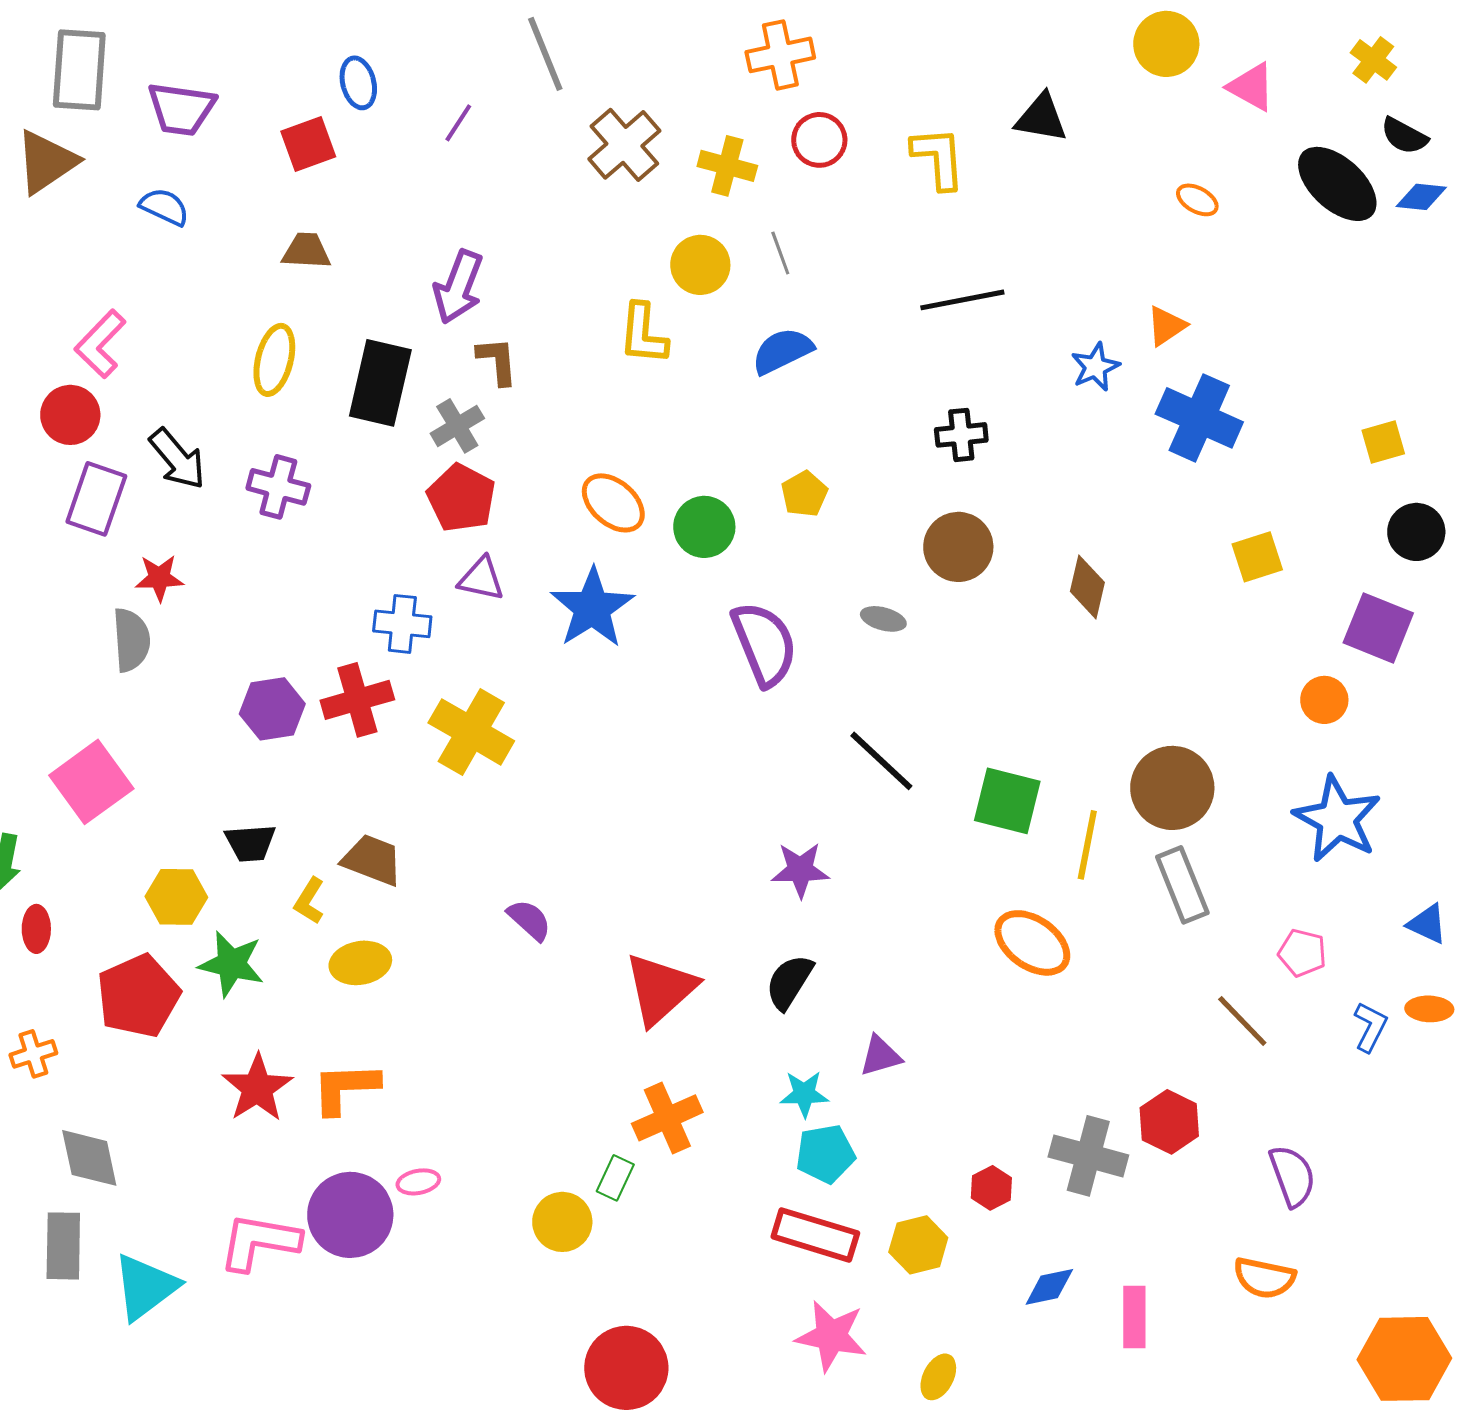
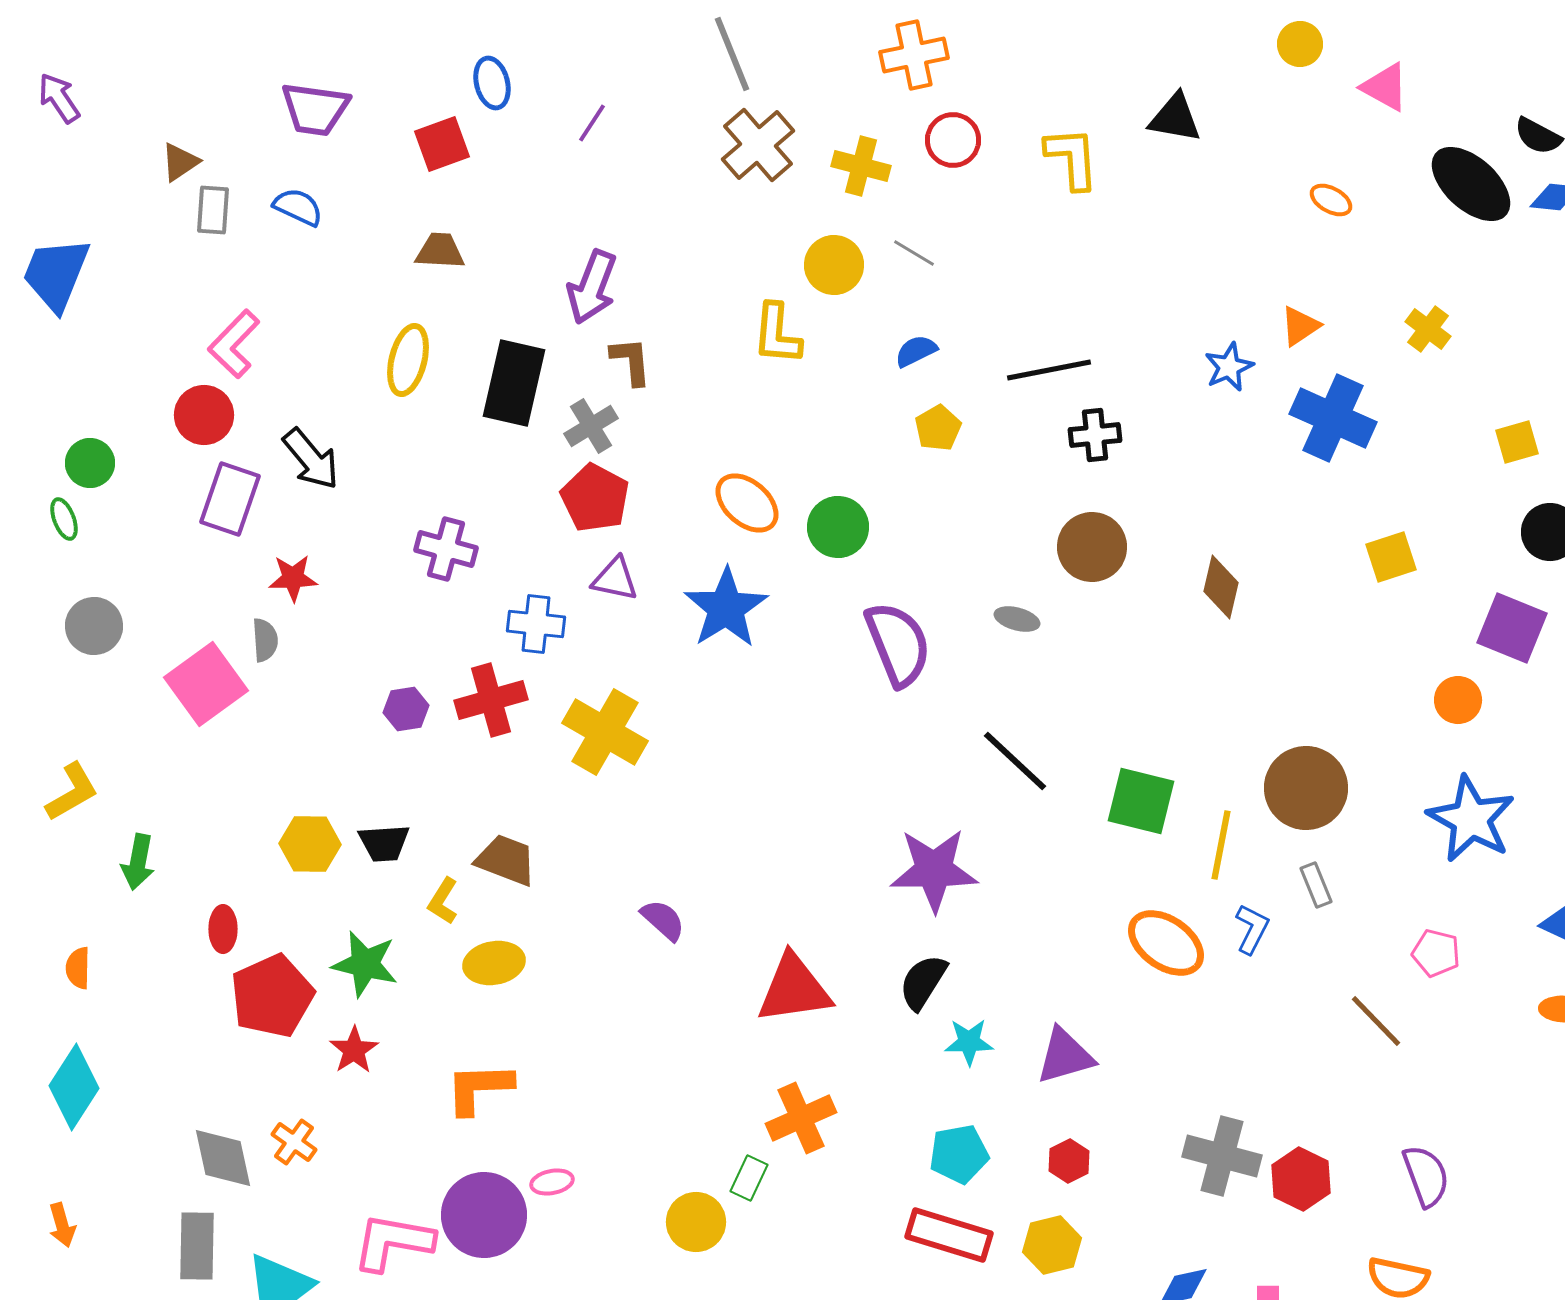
yellow circle: (1166, 44) -> (1300, 44), size x0.7
gray line: (545, 54) -> (732, 54), moved
yellow cross: (1373, 60) -> (1428, 329), moved
gray rectangle: (79, 70) -> (213, 210), moved, size x0.6
brown triangle: (46, 162) -> (180, 162), size x0.6
gray line: (780, 253) -> (914, 253), turned -39
black line: (962, 300) -> (1049, 370), moved
blue semicircle: (782, 351) -> (916, 351), size x0.7
purple cross: (278, 487) -> (446, 549), moved
yellow pentagon: (804, 494) -> (938, 428), moved
gray semicircle: (131, 640) -> (265, 640), size x0.7
purple hexagon: (272, 709) -> (406, 709), size x0.7
pink square: (91, 782) -> (206, 684), moved
purple star: (800, 870) -> (934, 870), size x1.5
gray rectangle: (1182, 885) -> (1316, 885), size x0.6
yellow hexagon: (176, 897) -> (310, 844), moved
red ellipse: (36, 929) -> (223, 929), moved
red triangle: (660, 989) -> (794, 989), turned 34
blue L-shape: (1370, 1027) -> (1252, 929), moved
orange cross: (33, 1054) -> (294, 1142), moved, turned -36
purple triangle: (880, 1056) -> (1065, 1056), moved, size x1.4
red star: (257, 1088) -> (354, 1050), moved, size x0.7
cyan star: (804, 1094) -> (969, 1042), moved
red hexagon: (1169, 1122) -> (1301, 1179), moved
red hexagon: (991, 1188) -> (1069, 1161), moved

